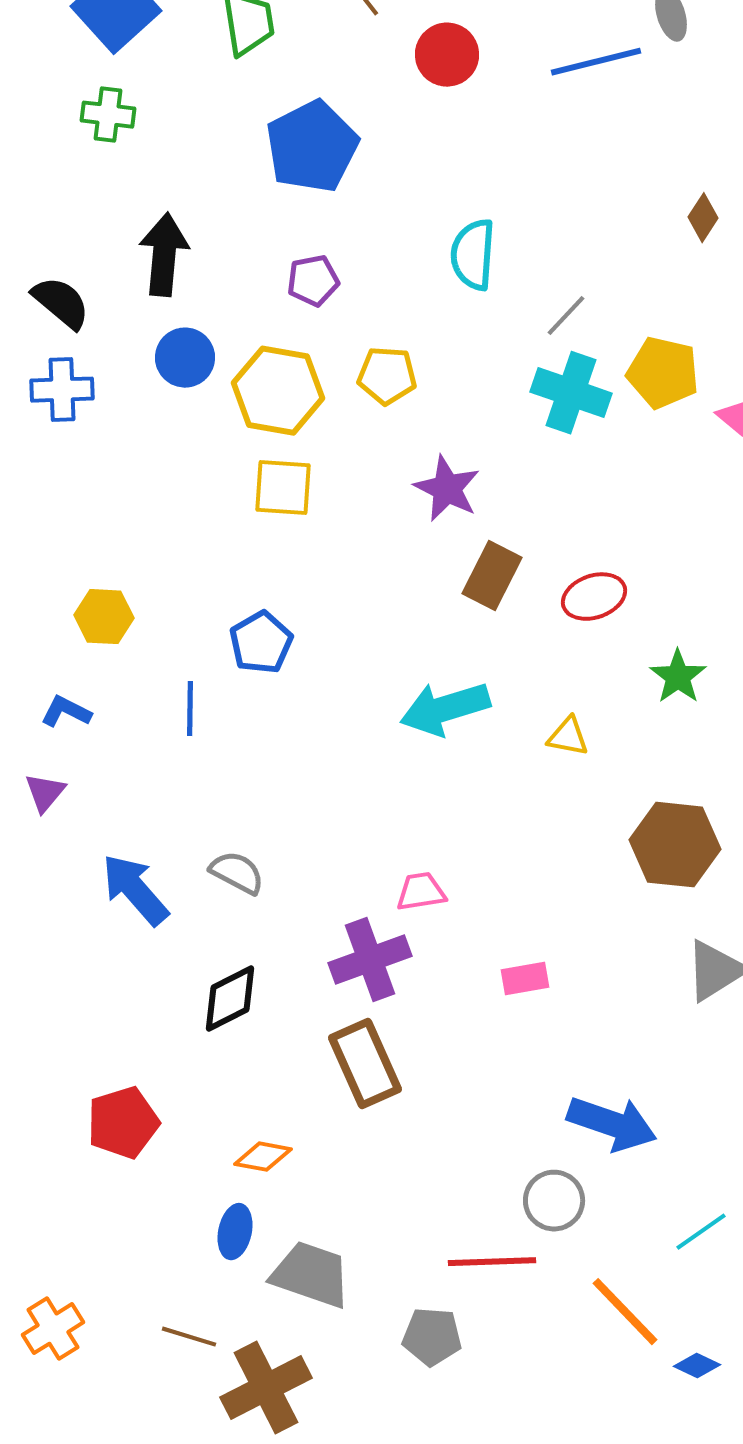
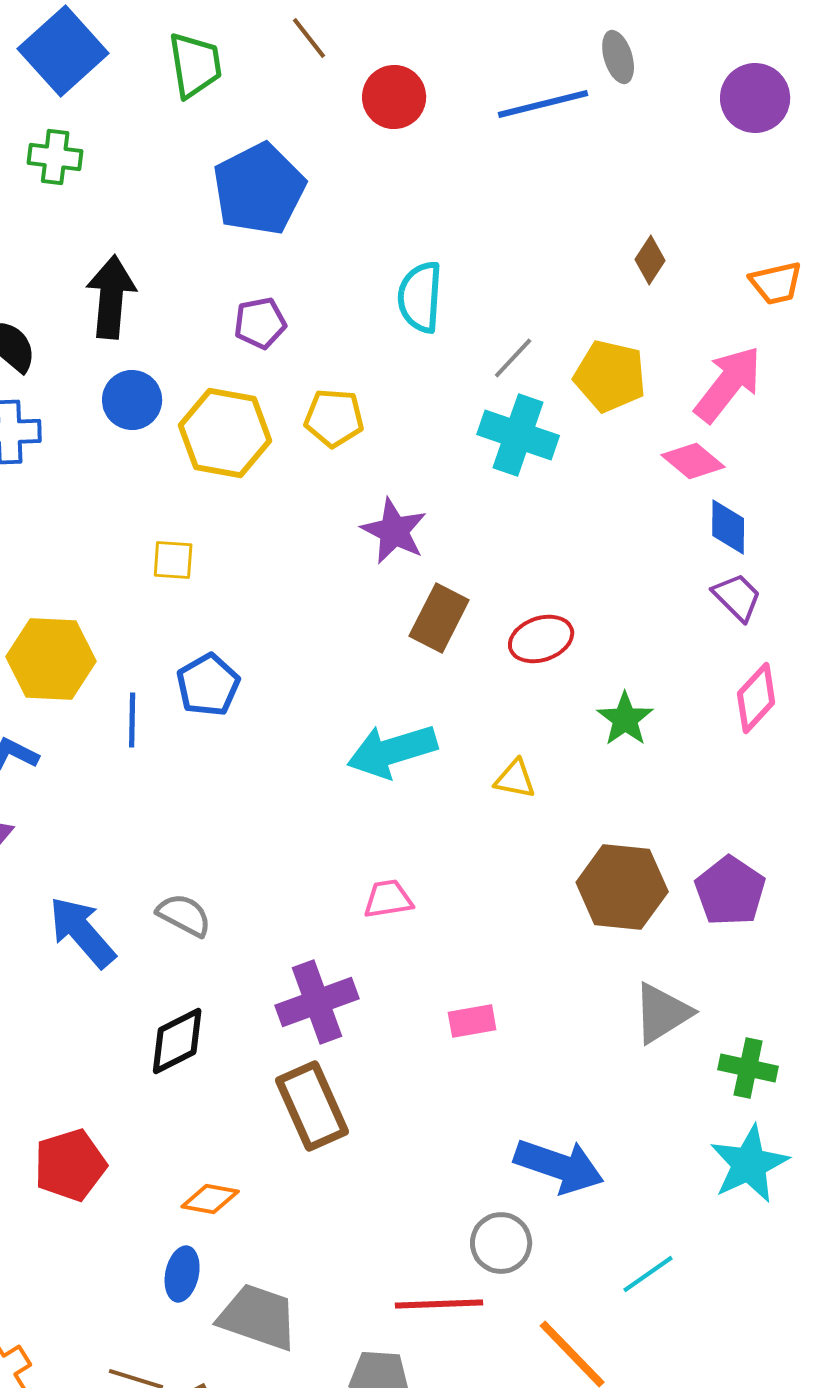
yellow pentagon: (663, 373) -> (610, 376), moved
yellow square: (283, 488) -> (173, 560), moved, size x0.7
yellow hexagon: (104, 617) -> (51, 659), size x1.5
blue line: (190, 709) -> (132, 720), moved
pink trapezoid: (421, 892) -> (388, 899), moved

